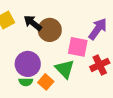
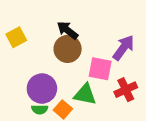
black arrow: (33, 23) -> (68, 30), moved
green triangle: (65, 69) -> (85, 94), turned -35

